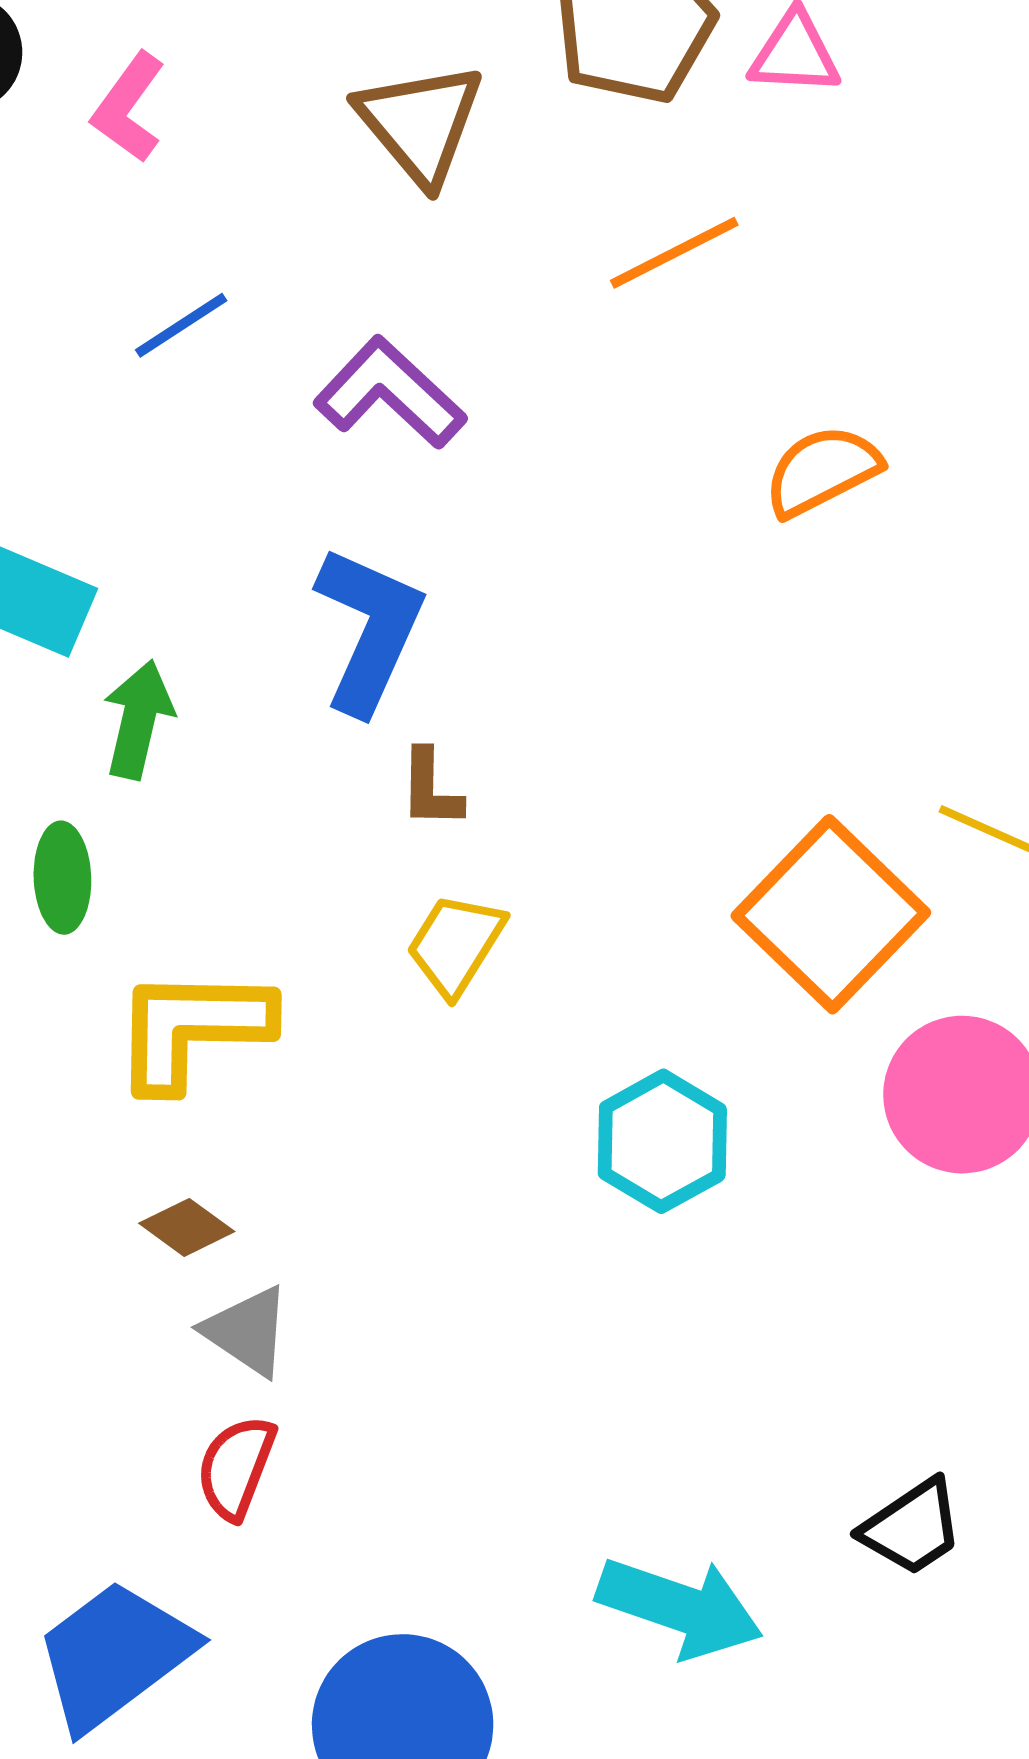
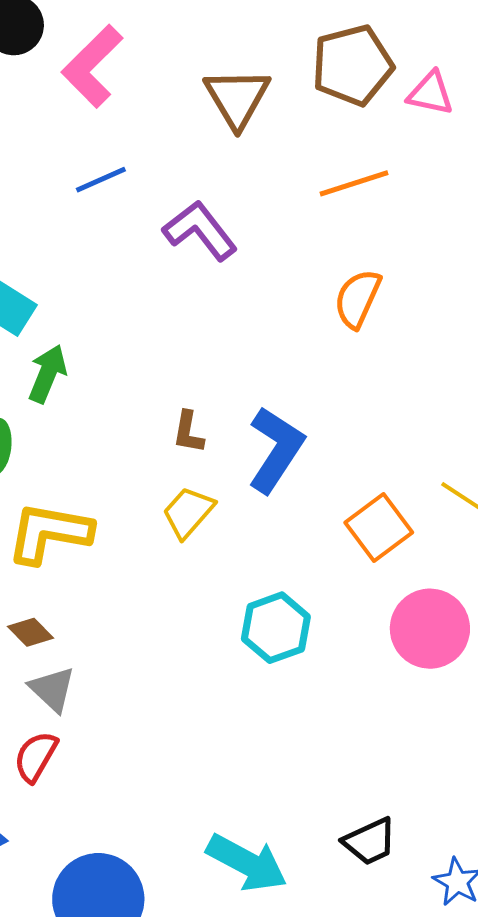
pink L-shape: (129, 108) -> (92, 66), size x1.5
orange semicircle: (822, 471) -> (358, 299), moved, turned -48
blue L-shape: (369, 630) -> (276, 450), moved
orange square: (831, 914) -> (379, 528), size x0.7

